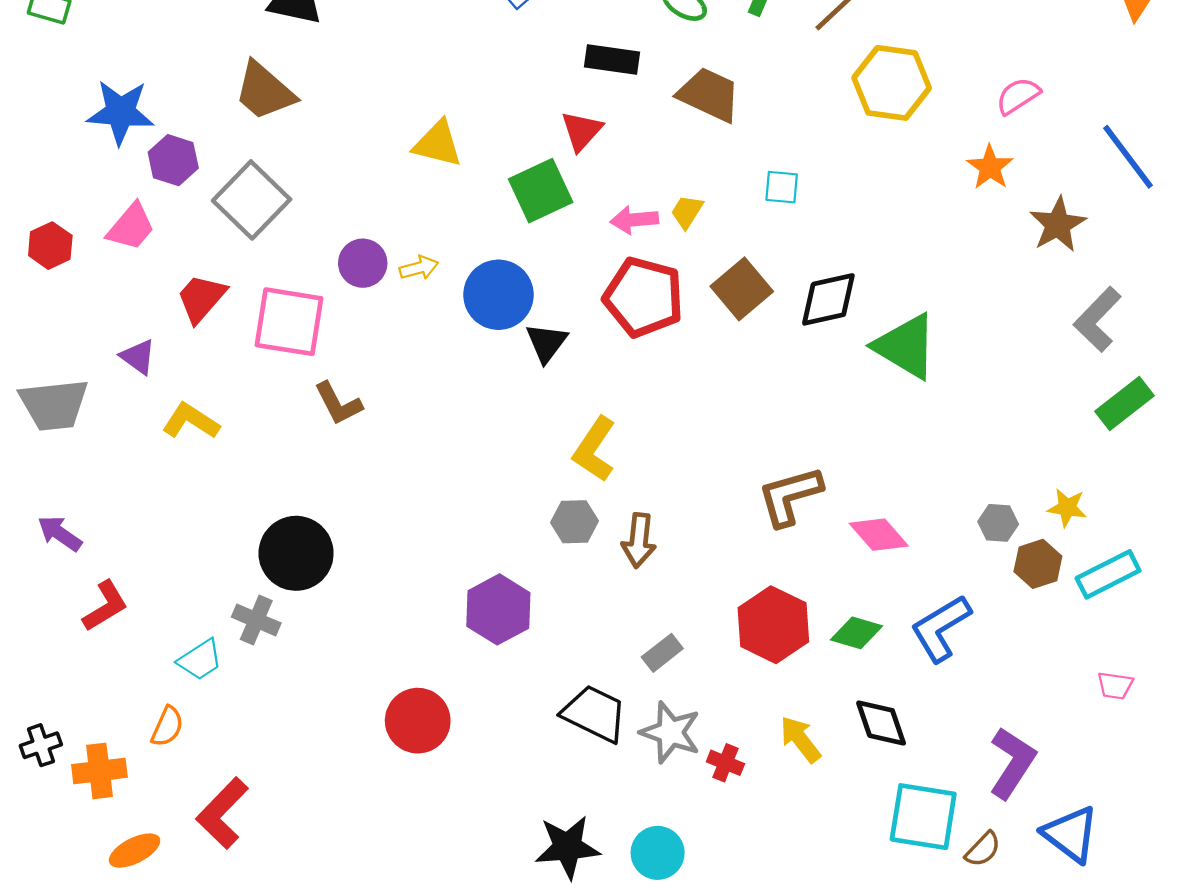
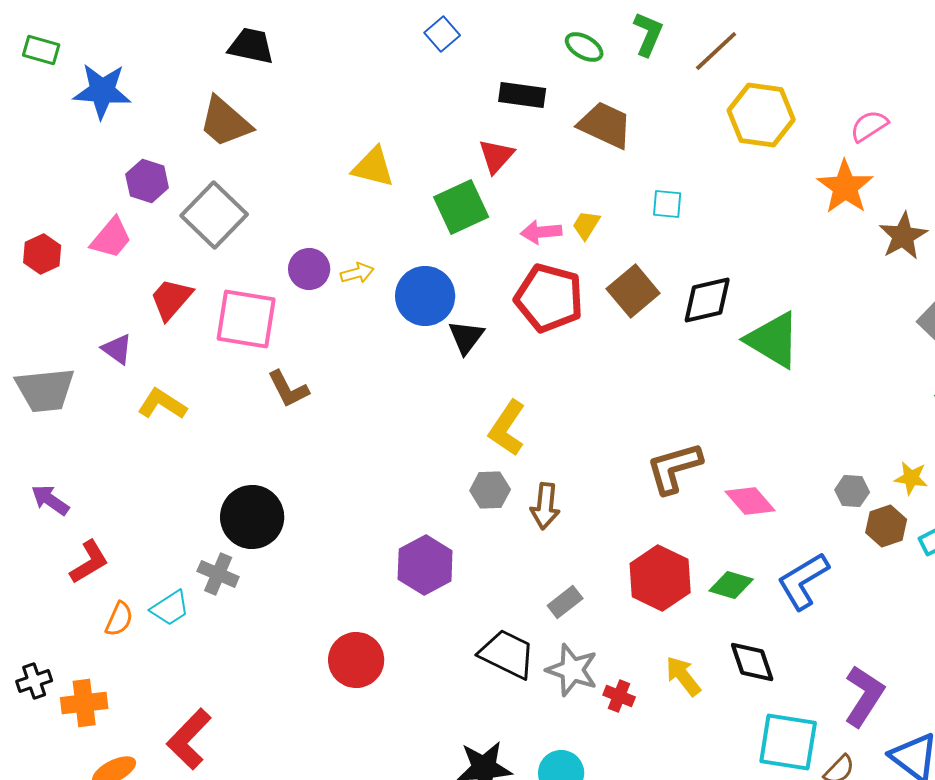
blue star: (121, 112) -> (102, 91), moved
orange star: (990, 167) -> (845, 187), size x1.4
orange semicircle: (167, 727) -> (119, 619), moved

